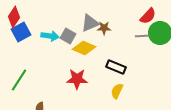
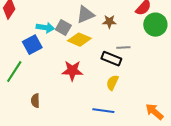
brown star: (104, 28) -> (109, 22), moved
blue square: (21, 32) -> (32, 45), moved
gray line: (142, 36) -> (123, 48), moved

